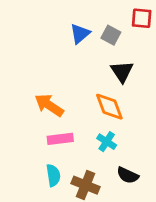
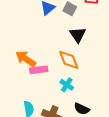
pink rectangle: (60, 139) -> (39, 70), moved

